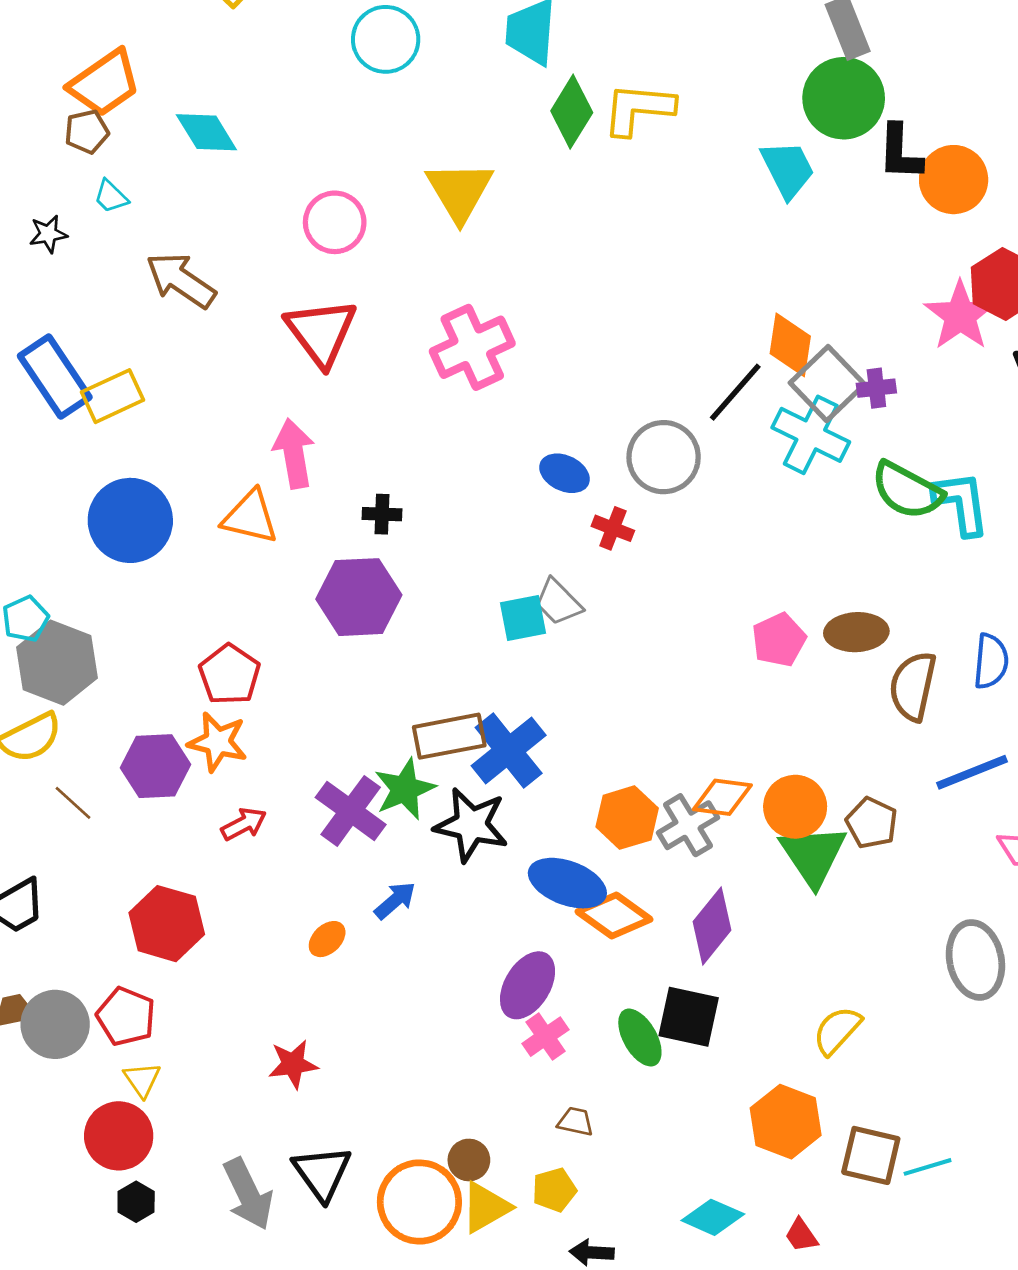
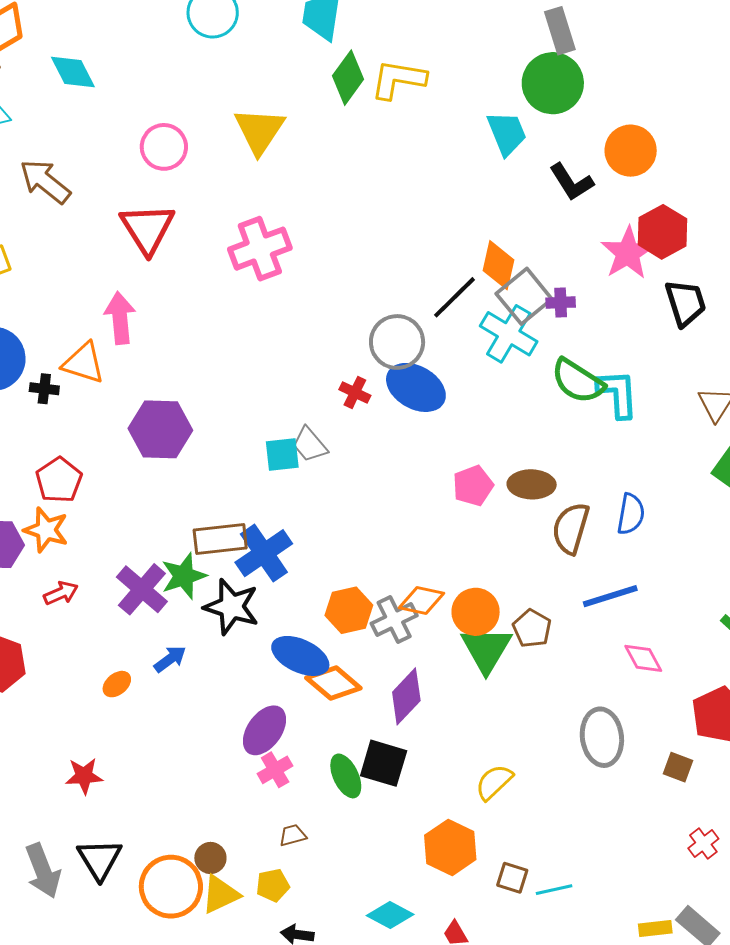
black L-shape: (900, 152) -> (572, 182), moved, turned -39
blue ellipse: (564, 473) -> (416, 387), moved, size x1.6
black cross: (382, 514) -> (44, 389), moved
brown trapezoid: (576, 1122) -> (293, 835), turned -32
brown square: (871, 1155) -> (512, 878), size x0.7

